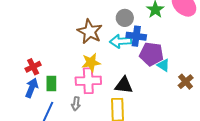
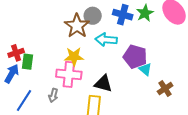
gray circle: (125, 18) -> (93, 16), moved
blue cross: (136, 36) -> (123, 15), moved
green rectangle: (51, 83) -> (28, 62), moved

